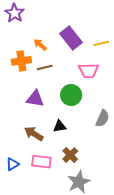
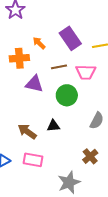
brown line: (45, 68) -> (59, 67), moved
purple triangle: (35, 99) -> (34, 84), moved
brown cross: (70, 155) -> (90, 156), moved

